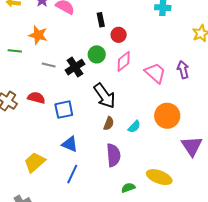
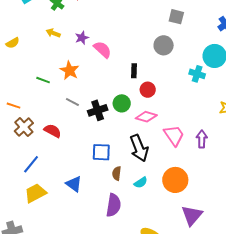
pink diamond: (124, 61) -> (146, 117), turned 40
black arrow: (104, 96) -> (139, 148), moved
blue square: (64, 110) -> (101, 152), moved
brown semicircle: (109, 124) -> (117, 173), turned 152
blue line: (72, 174) -> (31, 164), moved

